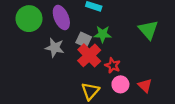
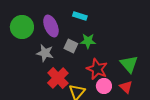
green triangle: (148, 30) -> (129, 64), moved
red cross: (89, 55) -> (58, 78), moved
red star: (113, 65) -> (97, 69), size x1.5

